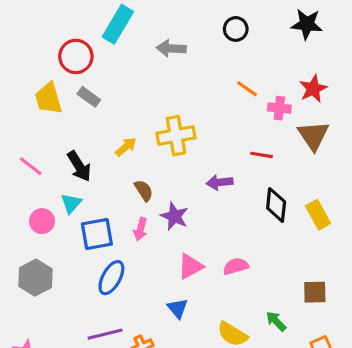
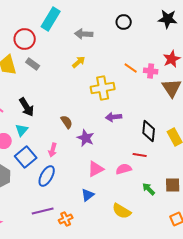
orange line: (247, 89) -> (131, 68), moved
yellow cross: (176, 136) -> (103, 88), moved
yellow arrow: (126, 147) -> (79, 62), moved
red line: (262, 155) -> (140, 155), moved
pink arrow: (140, 229) -> (53, 150), moved
blue square: (97, 234) -> (26, 157), moved, turned -30
blue triangle: (178, 308) -> (88, 195), turned 32
green arrow: (276, 321) -> (149, 189), moved

